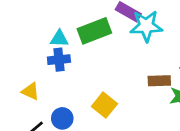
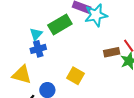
cyan triangle: (59, 39) -> (36, 34), turned -40
yellow triangle: (31, 91) -> (22, 75), size x1.5

